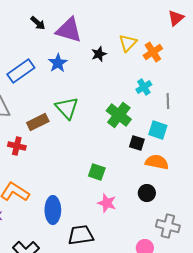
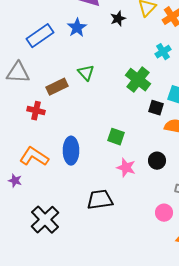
green triangle: (67, 108) -> (86, 73), size x0.7
black circle: (147, 193) -> (157, 161), moved
blue ellipse: (53, 210) -> (71, 151), moved

